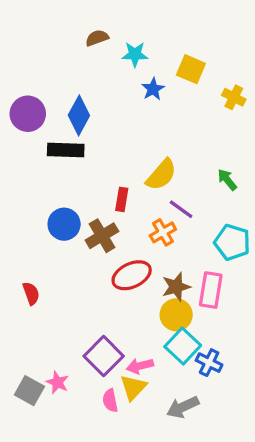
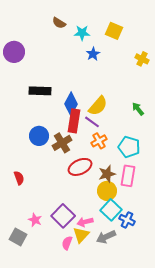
brown semicircle: (97, 38) -> (59, 23), turned -128
yellow square: (191, 69) -> (114, 31), moved
purple circle: (28, 114) -> (14, 52), moved
blue diamond: (79, 115) -> (71, 104), moved
red rectangle: (122, 199) -> (74, 121), size x1.6
purple line: (181, 209) -> (92, 122), moved
cyan pentagon: (232, 242) -> (129, 147), moved
pink star: (57, 382) -> (35, 220), moved
pink semicircle: (110, 401) -> (67, 243), turned 32
gray arrow: (183, 407) -> (106, 237), moved

